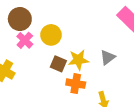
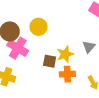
yellow circle: (51, 35) -> (38, 27), moved
pink cross: (25, 40) -> (18, 48), size x1.5

